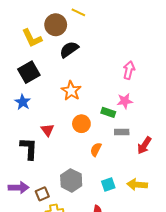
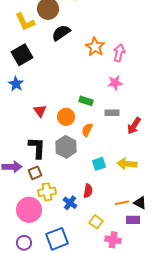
orange star: (71, 91) -> (95, 47), moved
green rectangle: (108, 112) -> (86, 101), moved
orange circle: (81, 124) -> (66, 117), moved
black L-shape: (29, 148) -> (37, 148), moved
gray hexagon: (71, 180) -> (66, 147), moved

